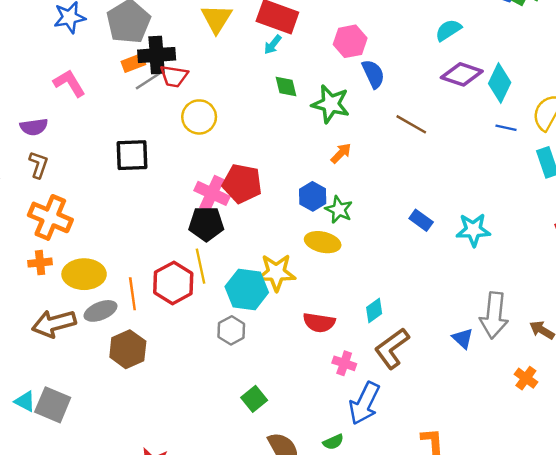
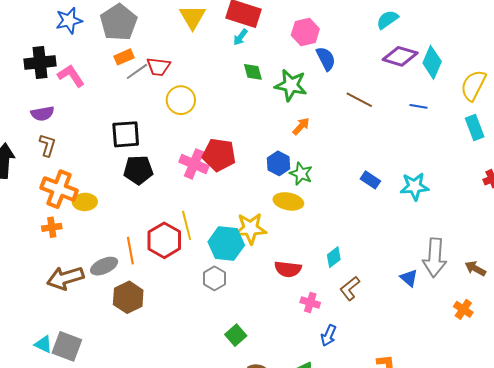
black cross: (157, 55) -> (40, 62), moved
blue line: (506, 128) -> (419, 106), moved
black pentagon: (206, 224) -> (138, 170), moved
yellow ellipse: (84, 274) -> (85, 202), moved, size x0.7
brown L-shape: (392, 348) -> (350, 288), size x0.7
blue arrow: (364, 403) -> (329, 335), size x0.6

